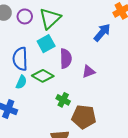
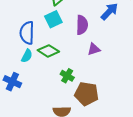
purple semicircle: (66, 58) -> (82, 25), moved

